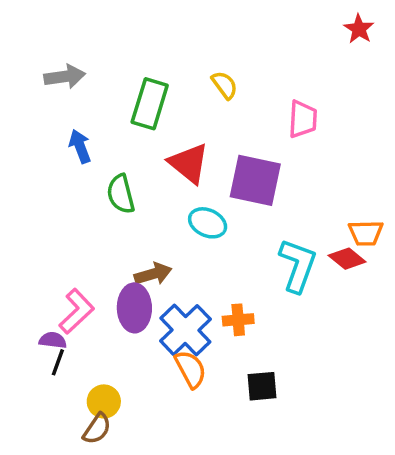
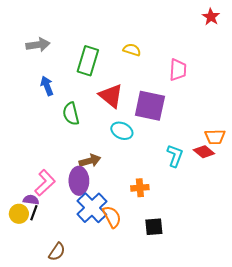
yellow semicircle: (225, 85) -> (132, 50), turned -36
cyan L-shape: (298, 265) -> (175, 156), size x0.7
blue cross: (185, 330) -> (92, 208), moved
yellow circle: (104, 401) -> (19, 214), moved

